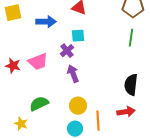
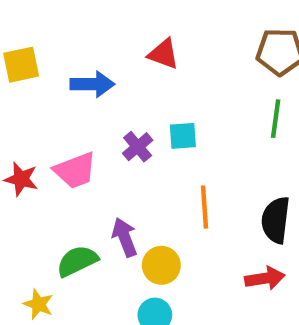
cyan square: (78, 36) -> (183, 136), moved
purple arrow: (73, 74) -> (125, 237), moved
orange line: (98, 121) -> (204, 207), moved

